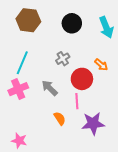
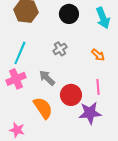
red circle: (82, 79) -> (71, 95), moved
pink line: (77, 101) -> (98, 87), moved
orange semicircle: (60, 118) -> (43, 108), moved, size x1.6

